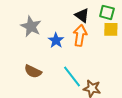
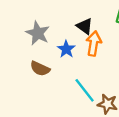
black triangle: (82, 15) -> (85, 26), moved
brown semicircle: (33, 71) -> (40, 69), moved

